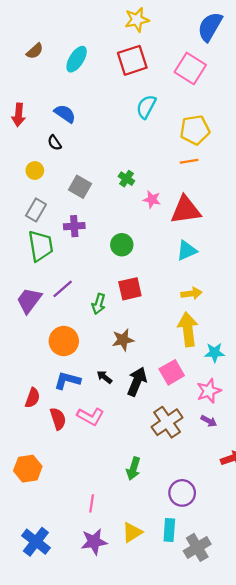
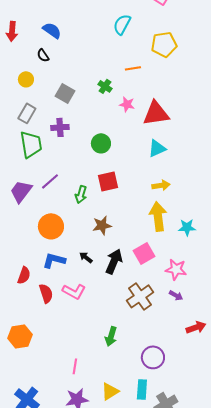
orange line: (189, 161) -> (133, 68), moved
cyan star: (215, 353) -> (187, 227), moved
pink star: (209, 391) -> (176, 269), turned 30

